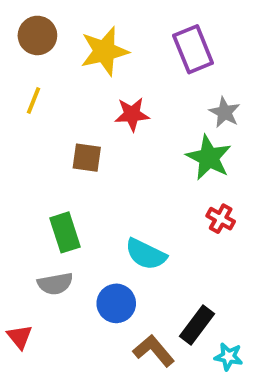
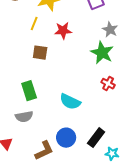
yellow line: (33, 100) -> (34, 24), moved
blue circle: (116, 303) -> (66, 138), moved
brown L-shape: (154, 351) -> (44, 151), moved, turned 105

